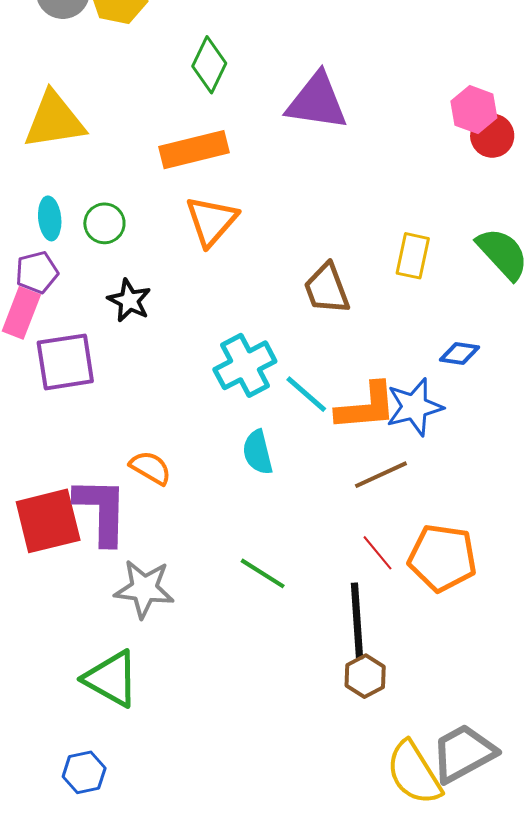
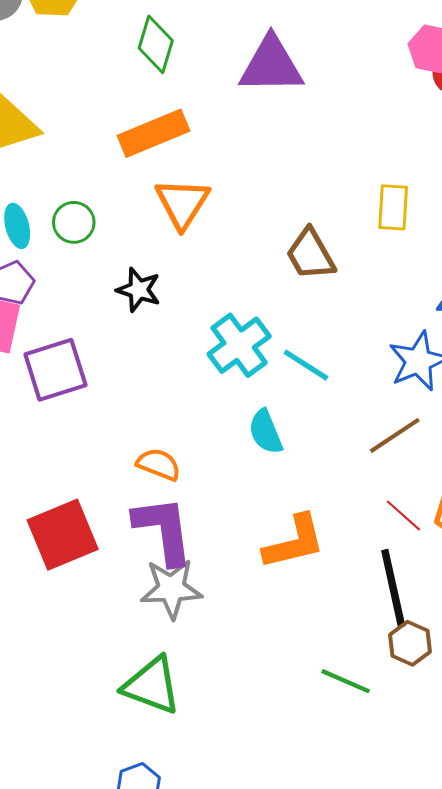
black star: (129, 300) -> (139, 290), moved
orange L-shape: (366, 407) -> (294, 542), moved
purple L-shape: (101, 511) -> (164, 530), moved
green line: (263, 573) -> (346, 681), moved

